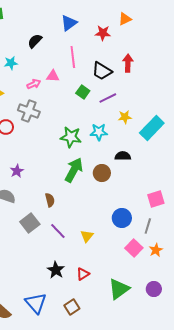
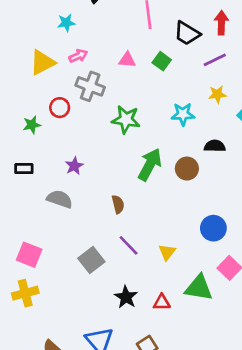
pink triangle: (53, 76) -> (127, 60), moved
pink arrow: (34, 84) -> (78, 56), moved
purple line: (108, 98) -> (215, 60), moved
green star: (71, 137) -> (126, 119), moved
gray square: (30, 223) -> (91, 260), moved
red triangle: (83, 274) -> (162, 302), turned 32
green triangle: (119, 289) -> (199, 288), moved, turned 45

